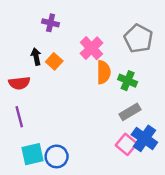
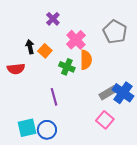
purple cross: (51, 23) -> (53, 19), moved, turned 32
green cross: (128, 81) -> (67, 67), moved
purple line: (19, 117) -> (54, 97), moved
blue cross: (144, 138) -> (123, 93), moved

